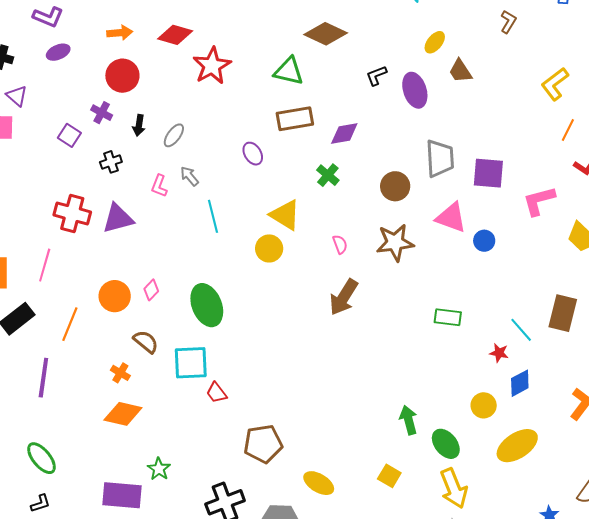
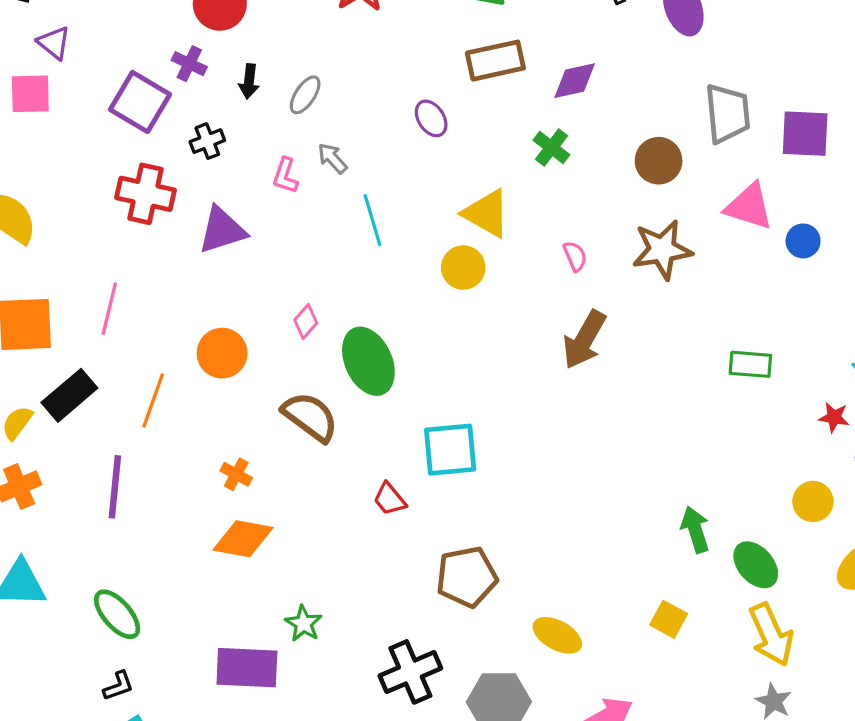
purple square: (69, 135) -> (140, 102), size x1.6
red cross: (72, 214) -> (145, 194), moved
pink diamond: (151, 290) -> (306, 321), moved
brown semicircle: (146, 342) -> (310, 417), moved, size x1.4
cyan square: (191, 363) -> (450, 450), moved

